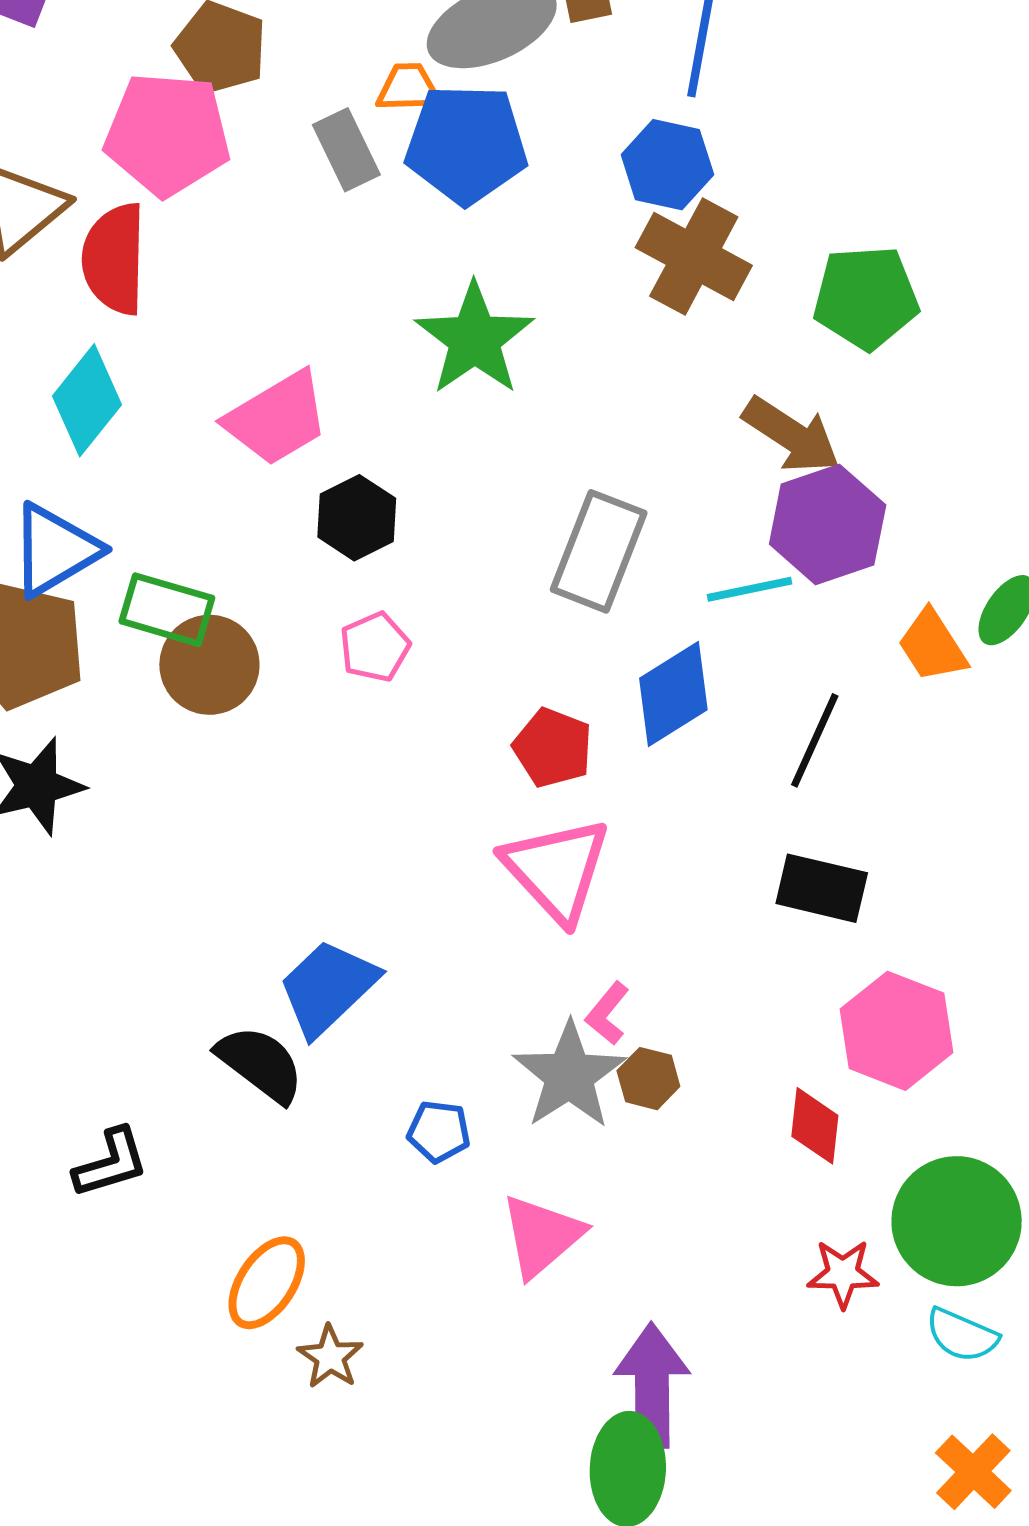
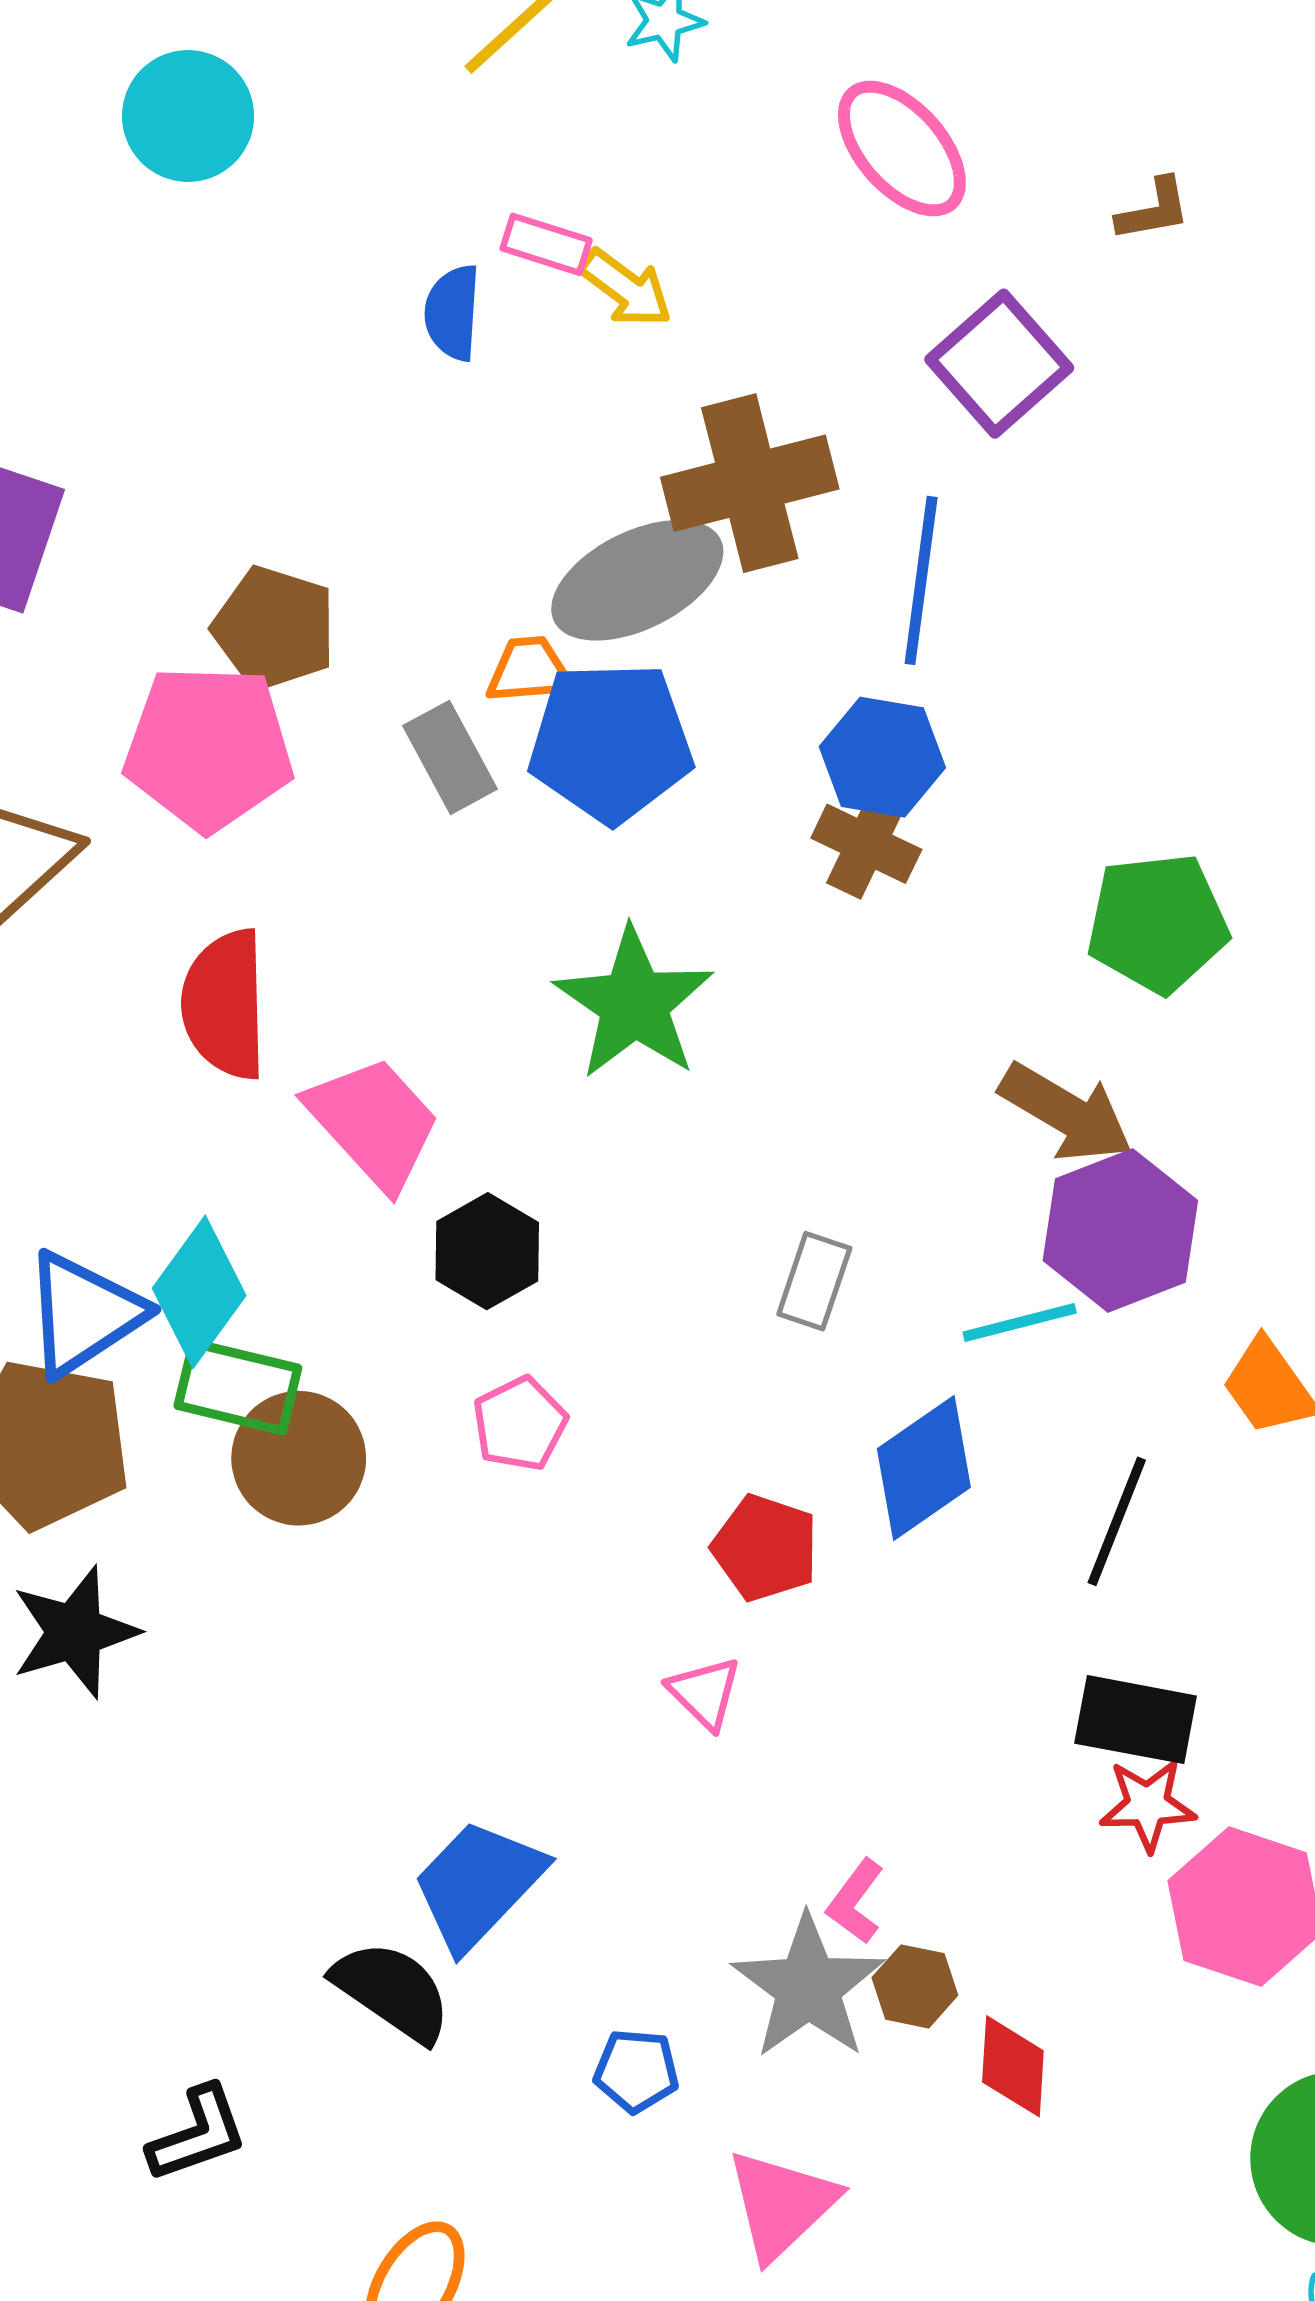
brown cross: (694, 257) -> (866, 844), moved, size x0.7
red semicircle: (114, 259) -> (225, 1004), moved
cyan diamond: (87, 400) -> (199, 1292), moved
pink trapezoid: (277, 418) -> (374, 1123), turned -99
gray rectangle: (599, 551) -> (814, 1281), size x0.6
pink triangle: (557, 870) -> (705, 1693), moved, size x0.5
red diamond: (815, 1126) -> (1013, 2066), moved
red star: (843, 1274) -> (1148, 1805), moved

